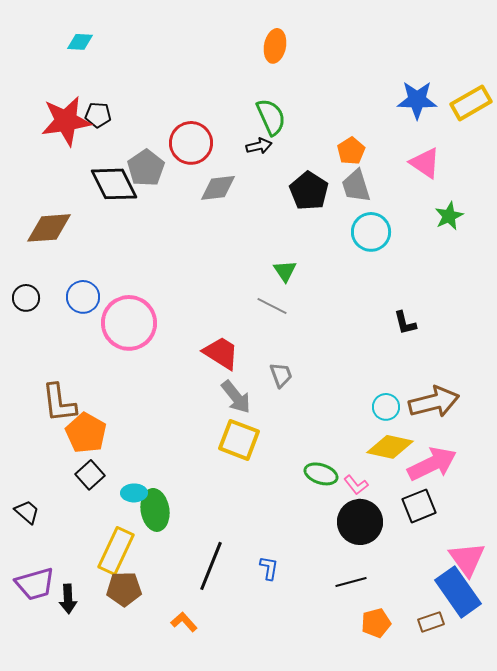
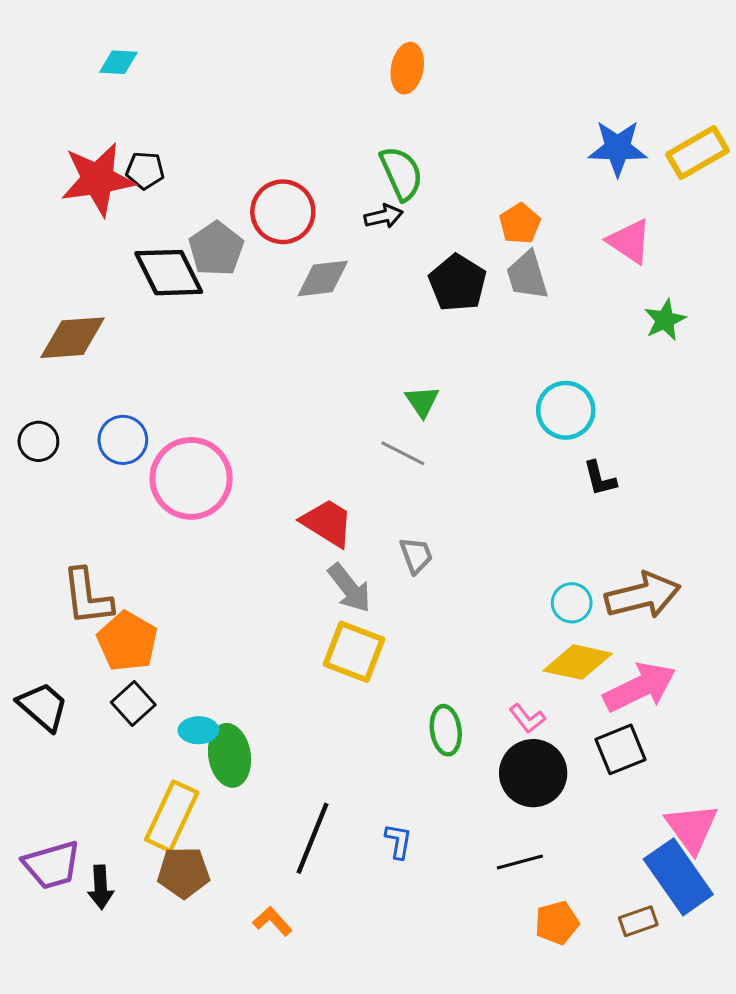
cyan circle: (371, 232) -> (566, 410), moved
green ellipse: (321, 474) -> (446, 730), moved, turned 64
black trapezoid: (27, 512) -> (43, 706), moved, size x1.4

